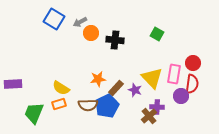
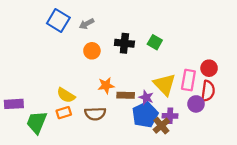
orange circle: (91, 33) -> (92, 51), moved
green square: (157, 34) -> (155, 42), moved
purple rectangle: (13, 84) -> (14, 104), moved
brown rectangle: (116, 88) -> (126, 95), turned 49
blue pentagon: (107, 106) -> (145, 115), moved

